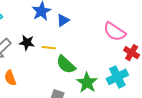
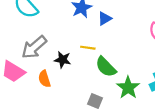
black star: (27, 43) -> (63, 60), moved

